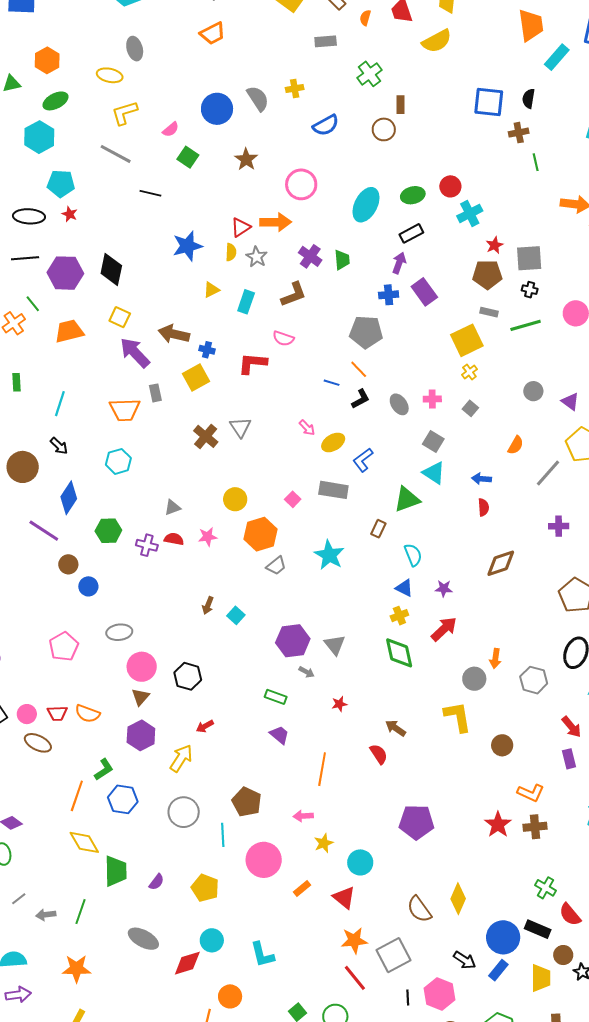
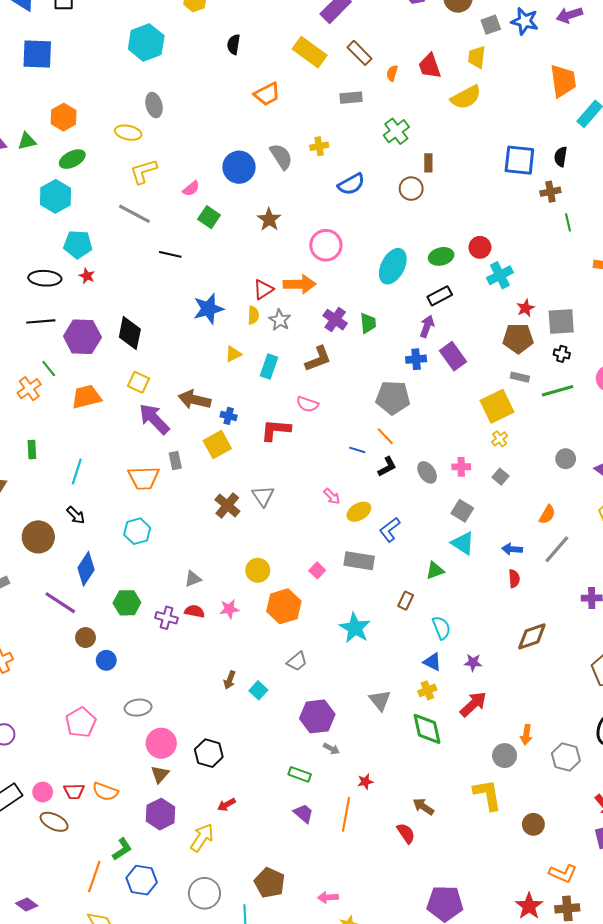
orange trapezoid: (213, 33) -> (267, 94), moved
gray line: (548, 473) -> (557, 549), moved
green triangle: (407, 499) -> (435, 570), size x0.7
gray trapezoid: (276, 566) -> (297, 661), moved
gray triangle: (335, 645) -> (380, 700), moved
orange line: (322, 769) -> (346, 814), moved

